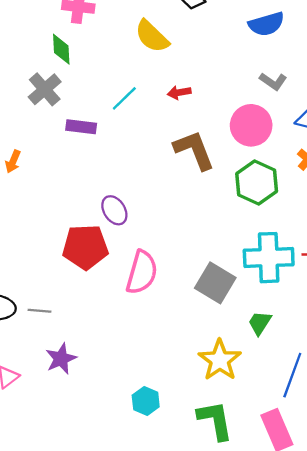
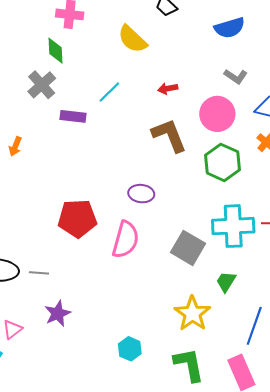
red arrow: (179, 92) -> (168, 88), moved
purple ellipse: (114, 210) -> (141, 194), moved, turned -50

